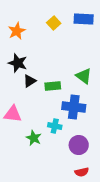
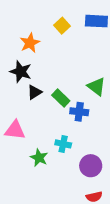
orange star: (17, 31) -> (30, 43), moved
green rectangle: (53, 86) -> (61, 98), turned 49
blue cross: (74, 107) -> (79, 112), moved, size x0.7

